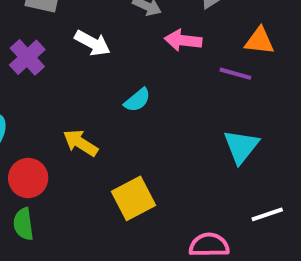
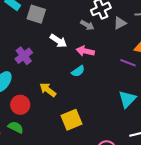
pink arrow: (183, 40) -> (85, 51), moved
purple cross: (27, 57) -> (24, 56), moved
green semicircle: (23, 224) -> (16, 127), turned 119

